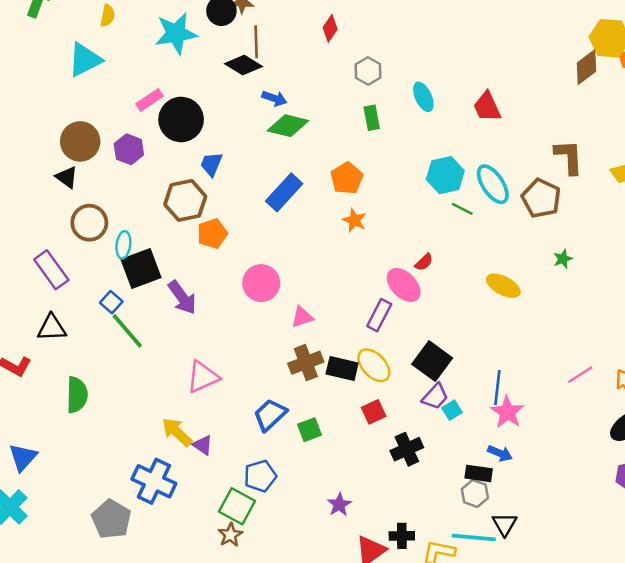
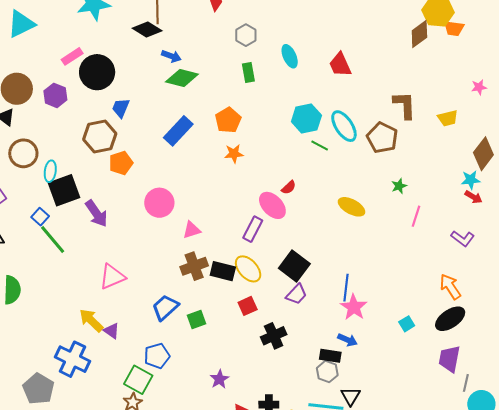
orange star: (354, 220) -> (234, 154), turned -30
pink line: (580, 375) -> (416, 216), moved, turned -40
cyan square: (452, 410) -> (407, 324), moved

